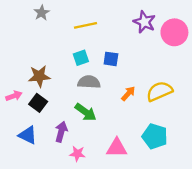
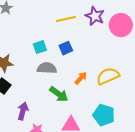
yellow line: (85, 25) -> (66, 19), moved
blue square: (111, 59) -> (66, 48), turned -32
green arrow: (85, 112) -> (59, 94), moved

